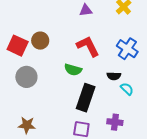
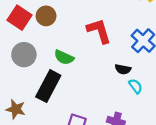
green semicircle: (73, 70) -> (64, 57), moved
black rectangle: (86, 98) -> (48, 86), moved

